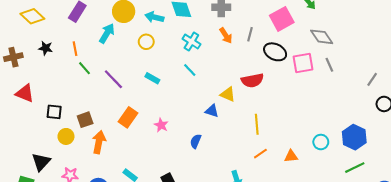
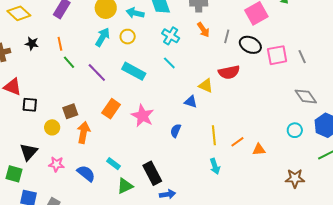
cyan arrow: (107, 33) -> (103, 37), moved
gray line: (250, 34) -> (227, 36), moved
gray diamond: (322, 37) -> (306, 96), moved
cyan rectangle: (152, 78) -> (134, 71), size x1.6
black square: (54, 112) -> (30, 105), moved
yellow line: (257, 124) -> (214, 135), moved
pink star: (161, 125) -> (143, 116), size x1.6
orange triangle: (291, 156) -> (259, 149), moved

